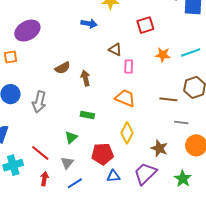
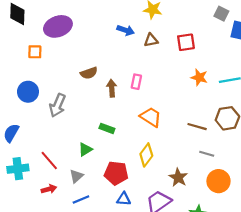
brown triangle: (115, 50) -> (151, 40), moved, turned -48
pink rectangle: (129, 67) -> (136, 82), moved
red arrow: (44, 179) -> (49, 189), turned 56

